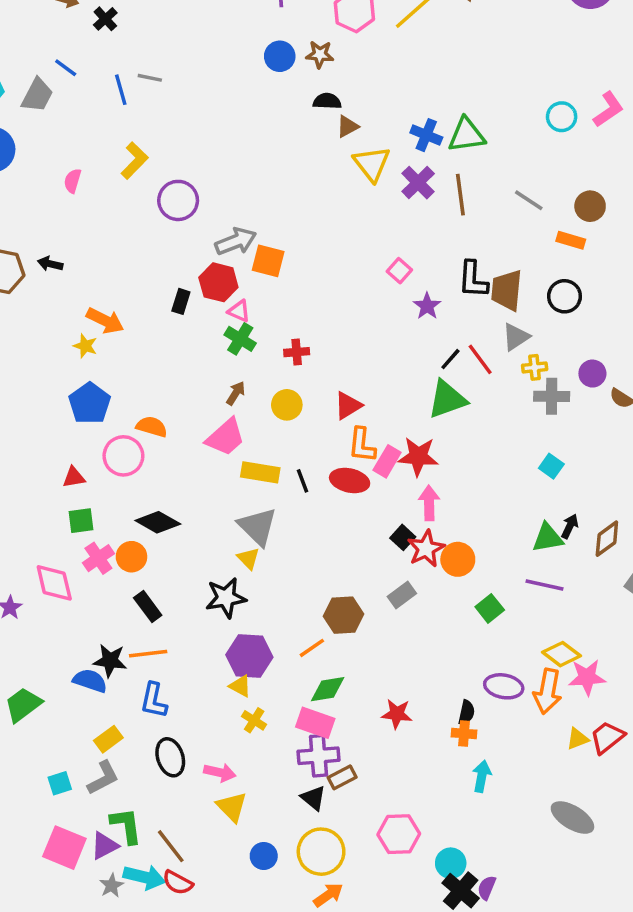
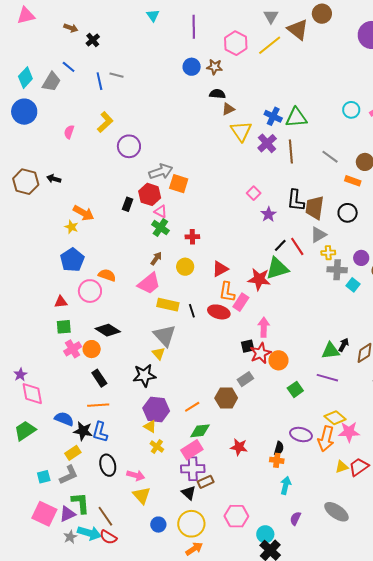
red star: (418, 456) -> (259, 279), moved
cyan square: (551, 466) -> (353, 285), moved
black square: (403, 537) -> (248, 346), turned 32
pink diamond: (54, 583) -> (32, 394), moved
brown hexagon: (343, 615) -> (226, 398), moved
black star: (110, 661) -> (83, 431), moved
pink rectangle: (315, 723) -> (192, 450), turned -55
purple semicircle: (487, 888) -> (295, 518), moved

